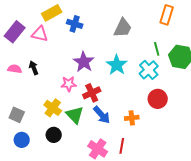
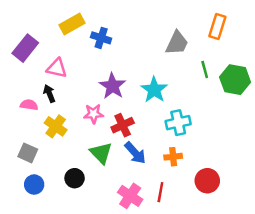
gray trapezoid: (123, 28) -> (177, 43), moved
pink triangle: (40, 34) -> (57, 68), moved
pink semicircle: (15, 69) -> (29, 105), moved
cyan cross: (149, 70) -> (178, 123), moved, turned 30
red circle: (158, 99) -> (207, 181), moved
yellow cross: (53, 108) -> (56, 126), moved

